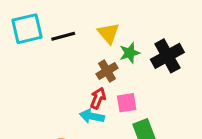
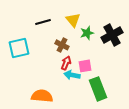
cyan square: (27, 29) -> (19, 48), moved
brown cross: (107, 71) -> (62, 45), moved, turned -32
cyan arrow: (92, 116) -> (72, 75), moved

